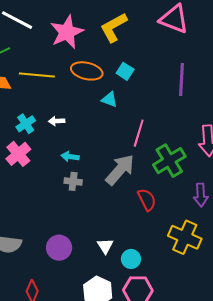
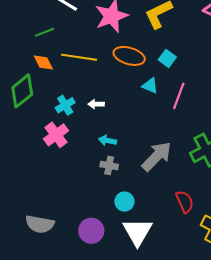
pink line: (139, 133) -> (179, 96), moved
red semicircle: (147, 200) -> (185, 202), moved
white triangle: (105, 246) -> (137, 232), size x1.8
cyan circle: (131, 259) -> (124, 202), moved

